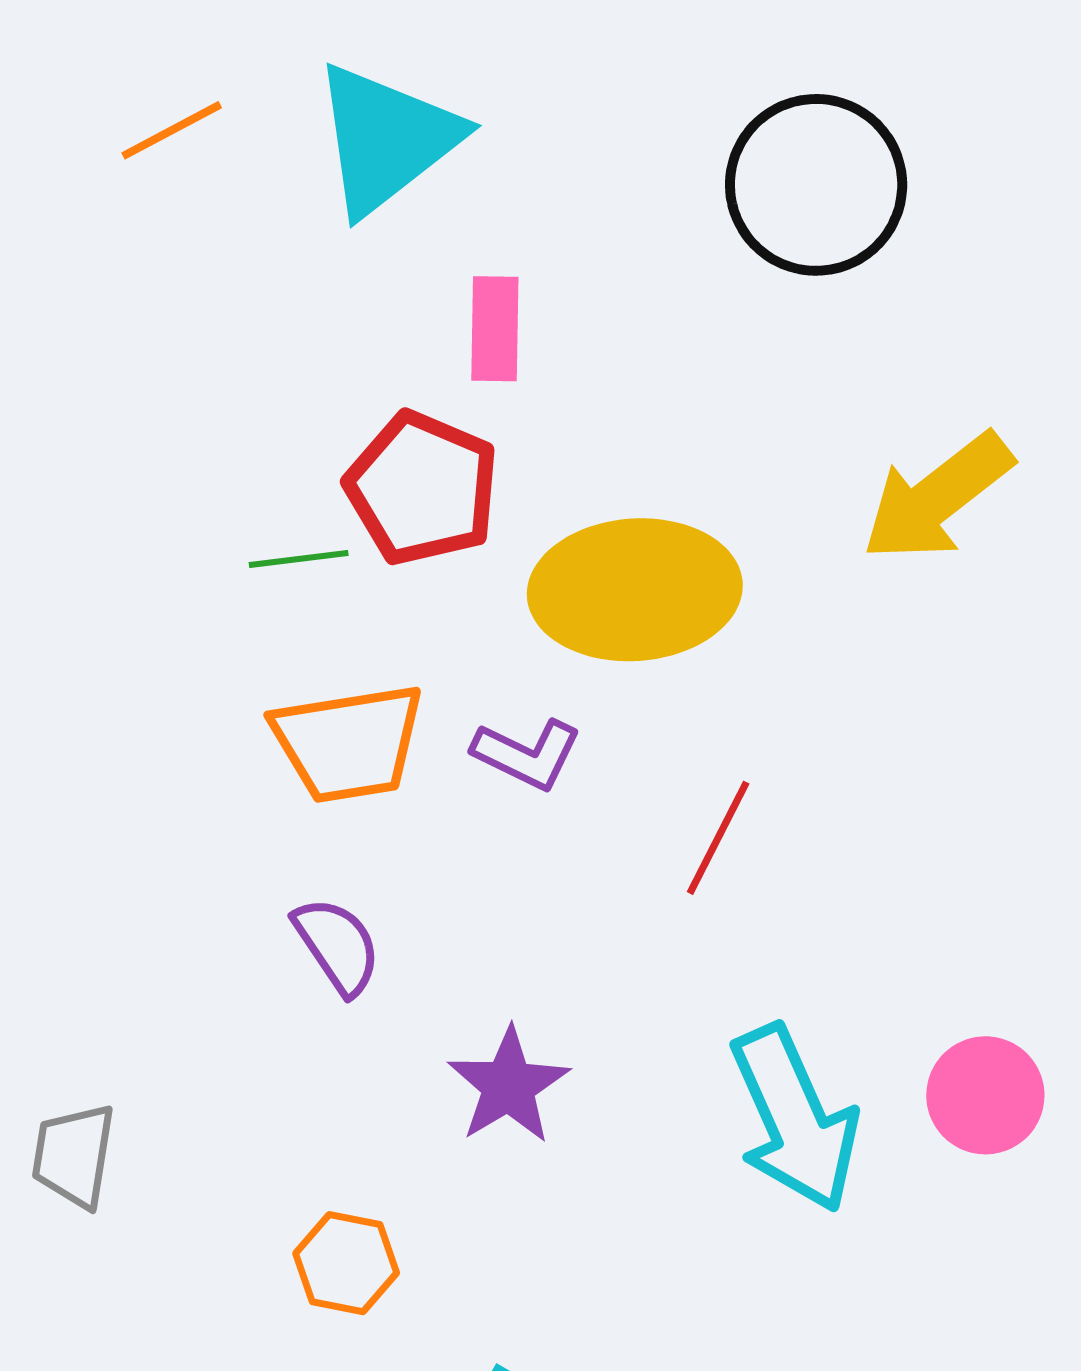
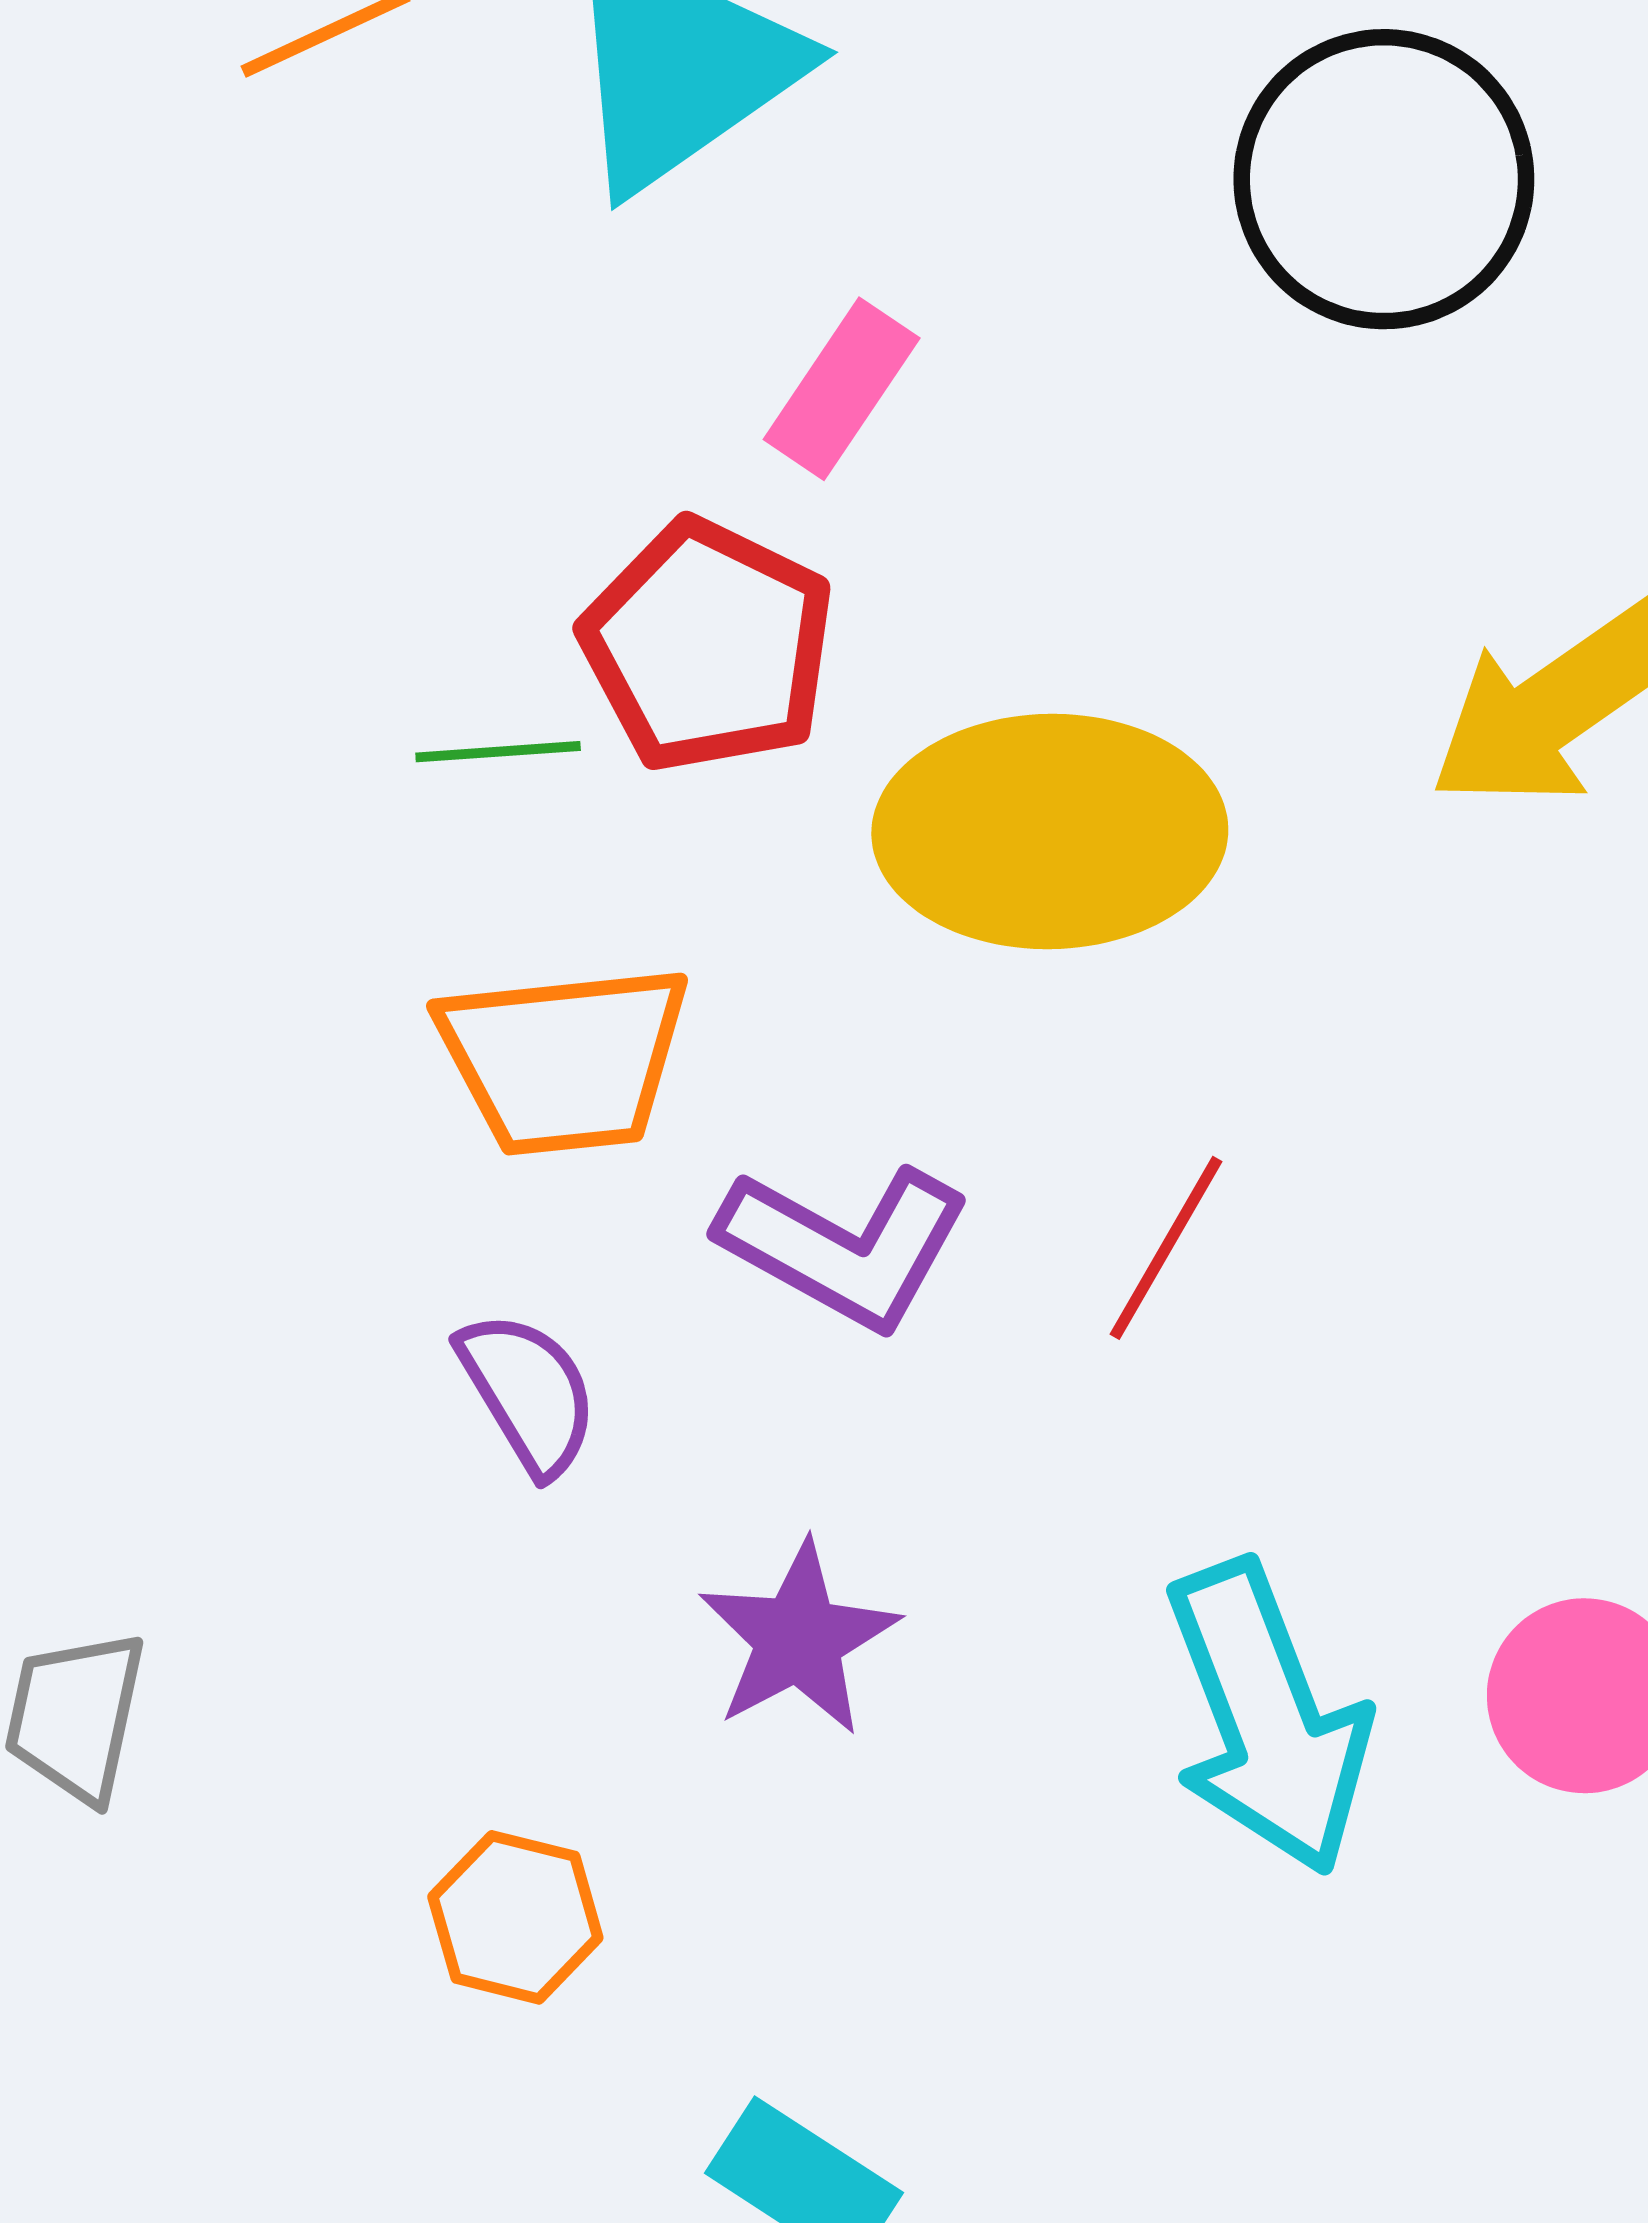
pink rectangle: (495, 329) -> (842, 389), turned 30
purple L-shape: (527, 754) -> (844, 1246), moved, size x1.4

